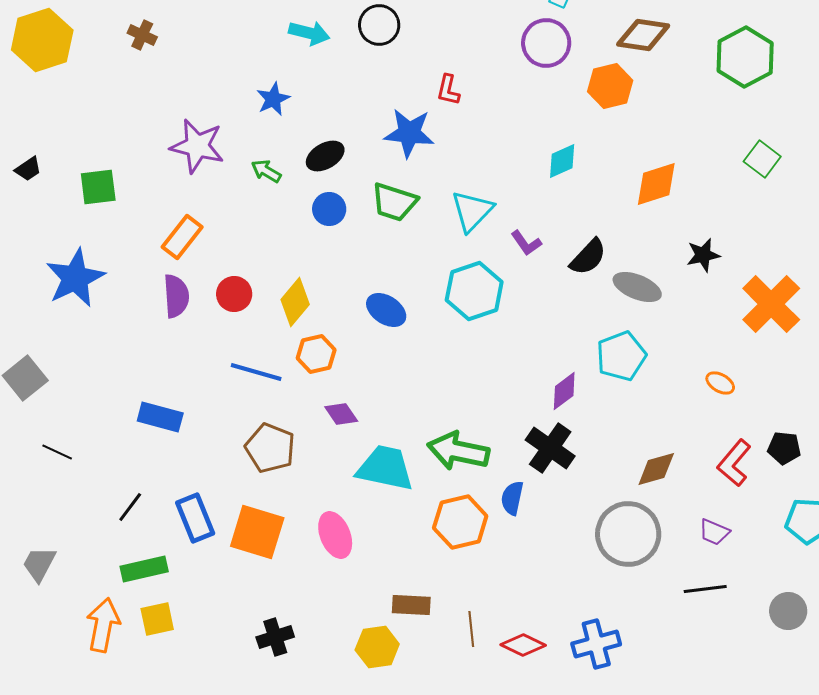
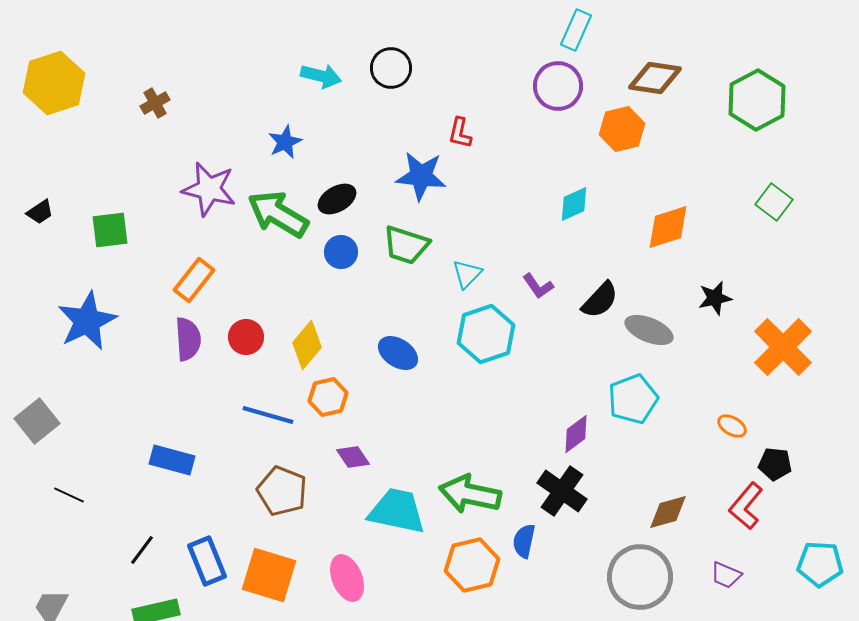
brown cross: (142, 35) -> (155, 103), moved, turned 36
green arrow: (266, 171) -> (278, 214), size x2.0
cyan triangle: (472, 211) -> (467, 274), moved, size x0.7
black pentagon: (784, 448) -> (775, 464), moved

